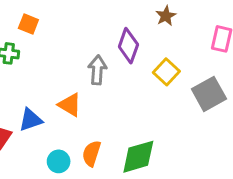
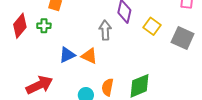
gray square: (209, 94) -> (183, 38), turned -30
blue triangle: (31, 120) -> (67, 55), moved

